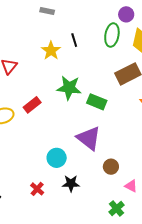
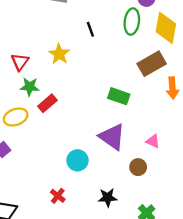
yellow star: (51, 51) -> (59, 54), moved
green star: (69, 88) -> (30, 87), moved, size x0.7
black star: (71, 183) -> (108, 198), moved
pink triangle: (131, 186) -> (153, 141), moved

